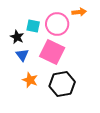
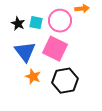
black star: (17, 37) -> (18, 24), moved
blue triangle: (22, 55) -> (25, 52), size x1.6

